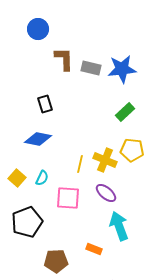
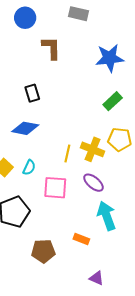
gray rectangle: (91, 68) -> (78, 14), moved

